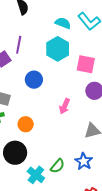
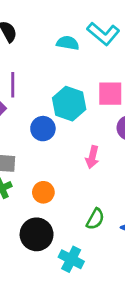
cyan hexagon: (58, 49) -> (69, 104), moved
green semicircle: (57, 166) -> (95, 219), moved

